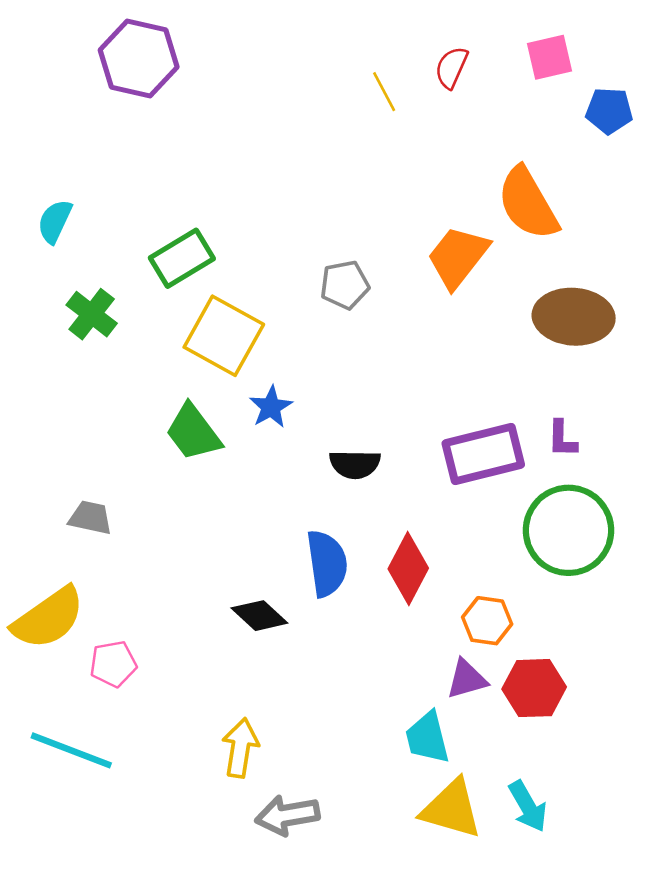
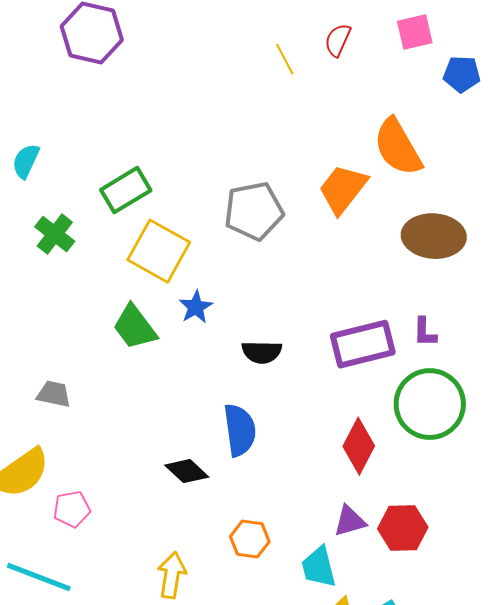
gray pentagon: (345, 285) -> (254, 211), size x1.5
red diamond: (408, 568) -> (359, 446), moved
orange hexagon: (487, 621) -> (250, 539), moved

